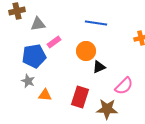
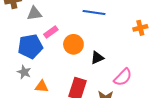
orange circle: (86, 51) -> (73, 44), moved

